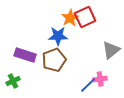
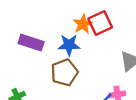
purple rectangle: (25, 55) -> (31, 43), moved

